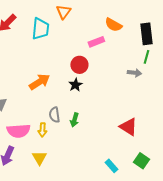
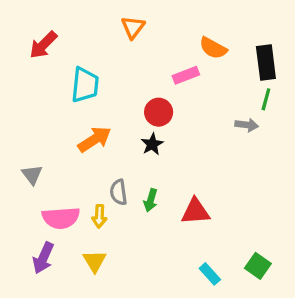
cyan trapezoid: (40, 29) -> (85, 85), moved
red triangle: (128, 127) -> (195, 211), moved, turned -36

